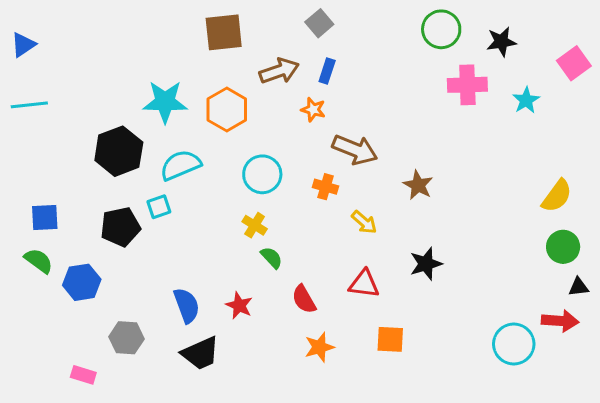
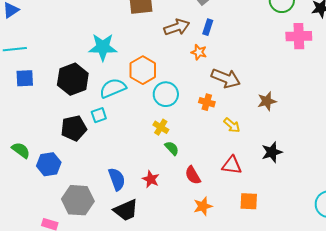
orange hexagon: (227, 110) -> (143, 70), moved
brown star: (418, 185) -> (267, 101), turned 30
blue square: (45, 218) -> (25, 78), moved
gray hexagon: (127, 338) -> (78, 200), size x1.4

